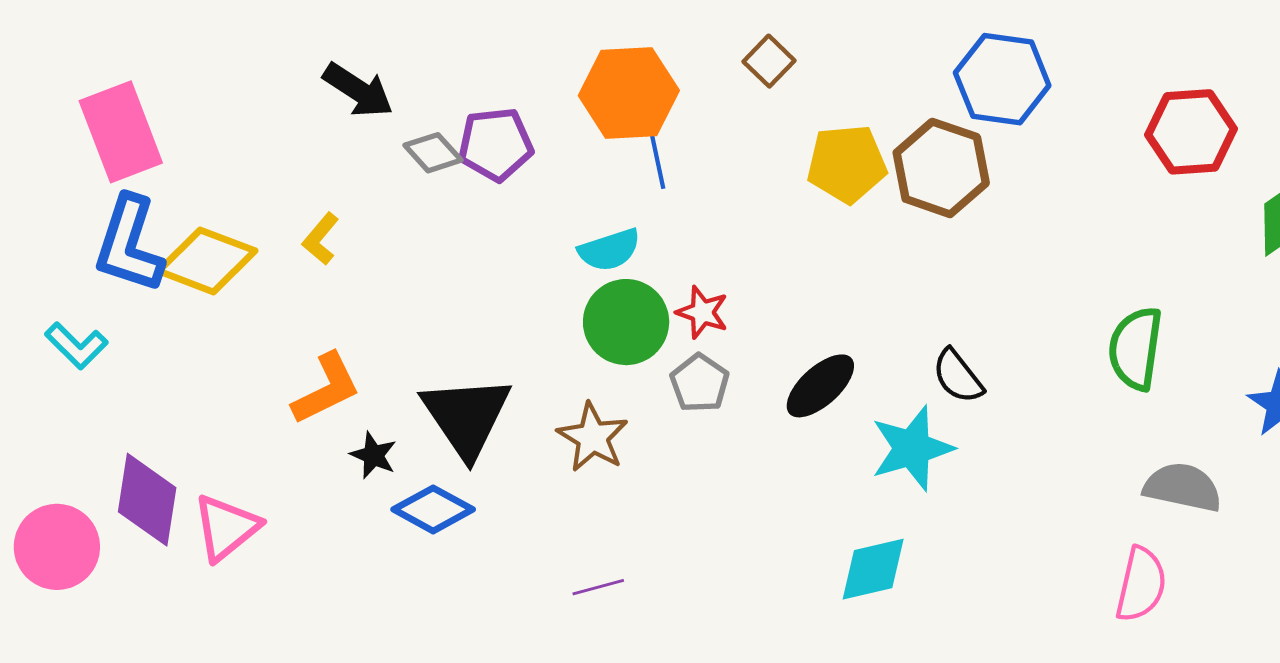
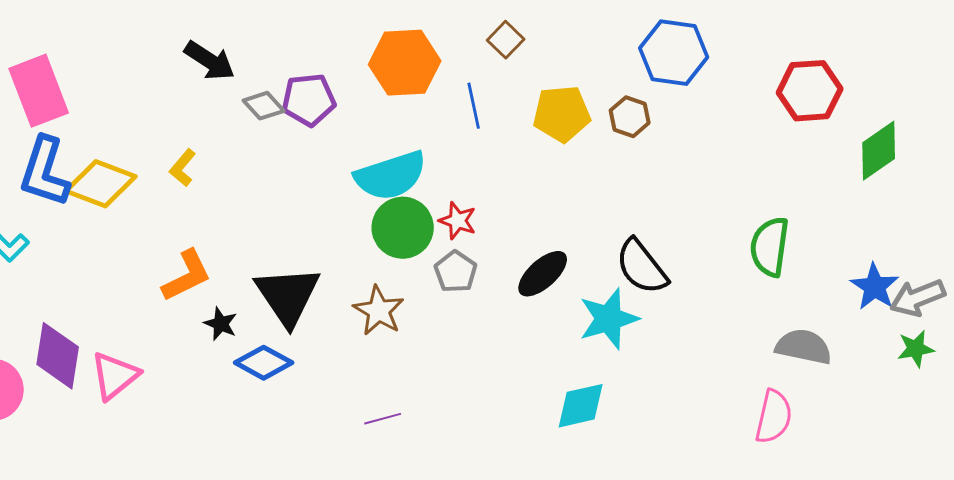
blue line: (657, 157) -> (474, 106), moved
brown hexagon: (941, 168) -> (630, 117), size x0.6
cyan semicircle: (609, 250) -> (391, 176), size x1.6
black semicircle: (958, 376) -> (642, 267), size x1.4

